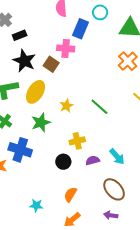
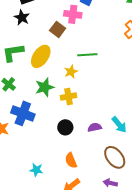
black star: (24, 61) -> (22, 17), moved, size x0.7
green line: (99, 107) -> (87, 55), moved, turned -48
yellow cross: (77, 141) -> (69, 97), moved
orange semicircle: (70, 194) -> (71, 160), turned -56

